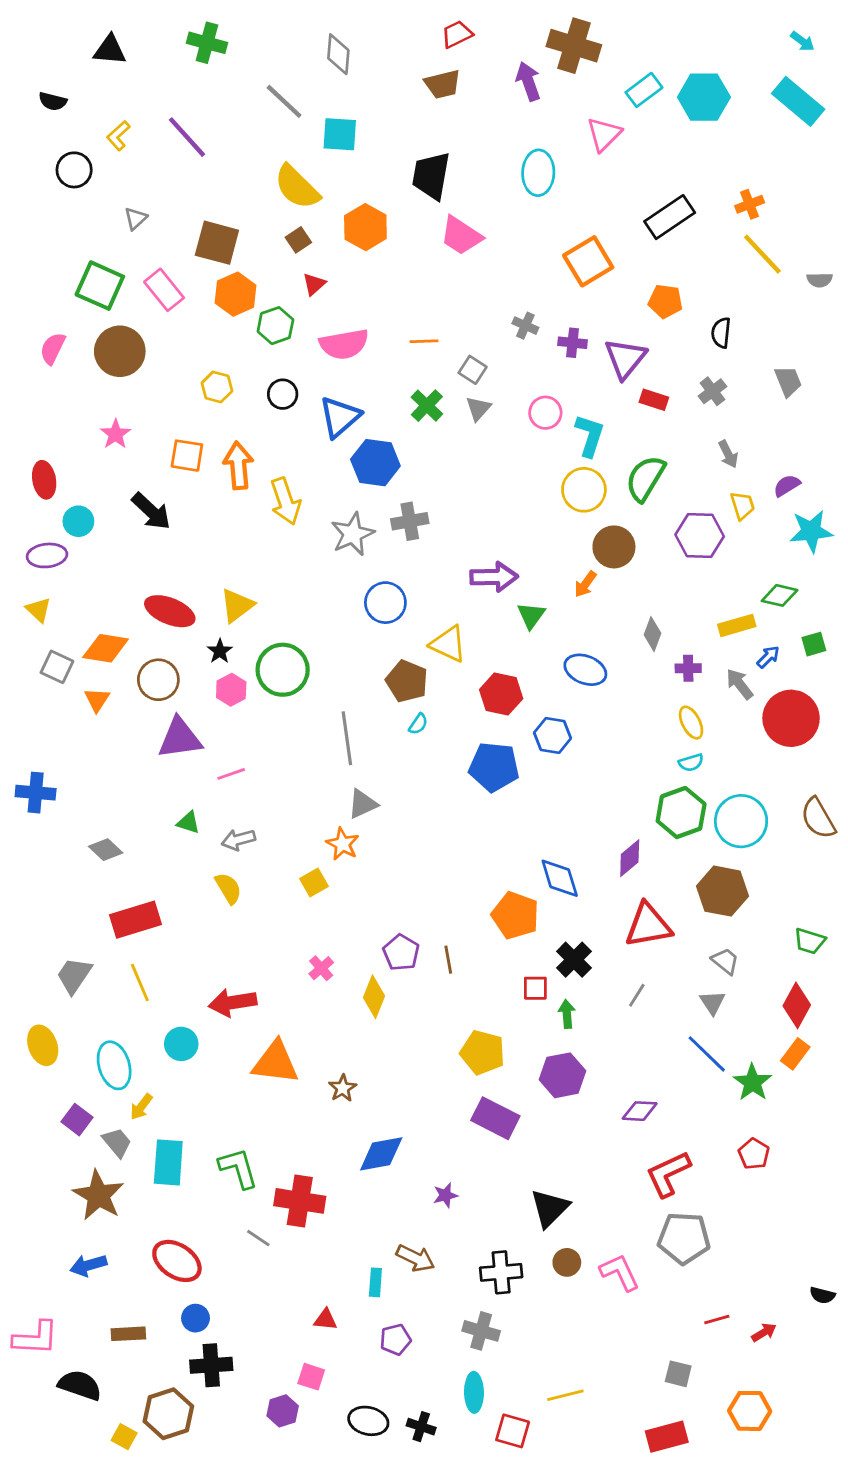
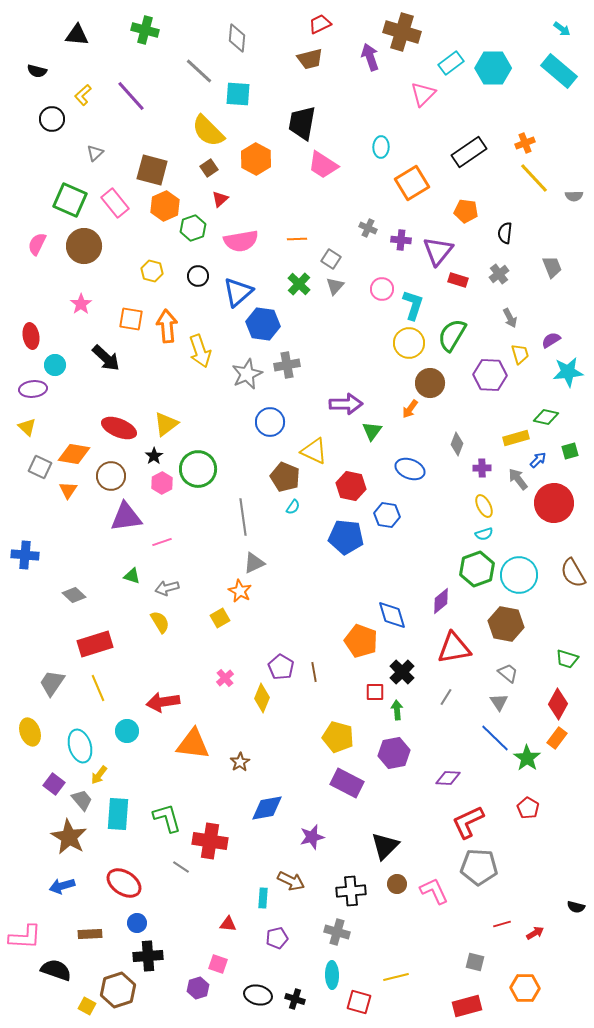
cyan ellipse: (538, 173) -> (381, 147), moved, size x0.7
purple star: (445, 1195) -> (312, 837), size x1.4

